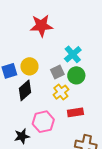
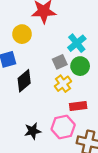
yellow circle: (29, 66) -> (22, 34), moved
pink hexagon: (43, 122) -> (63, 127), moved
black star: (22, 136) -> (33, 131), moved

